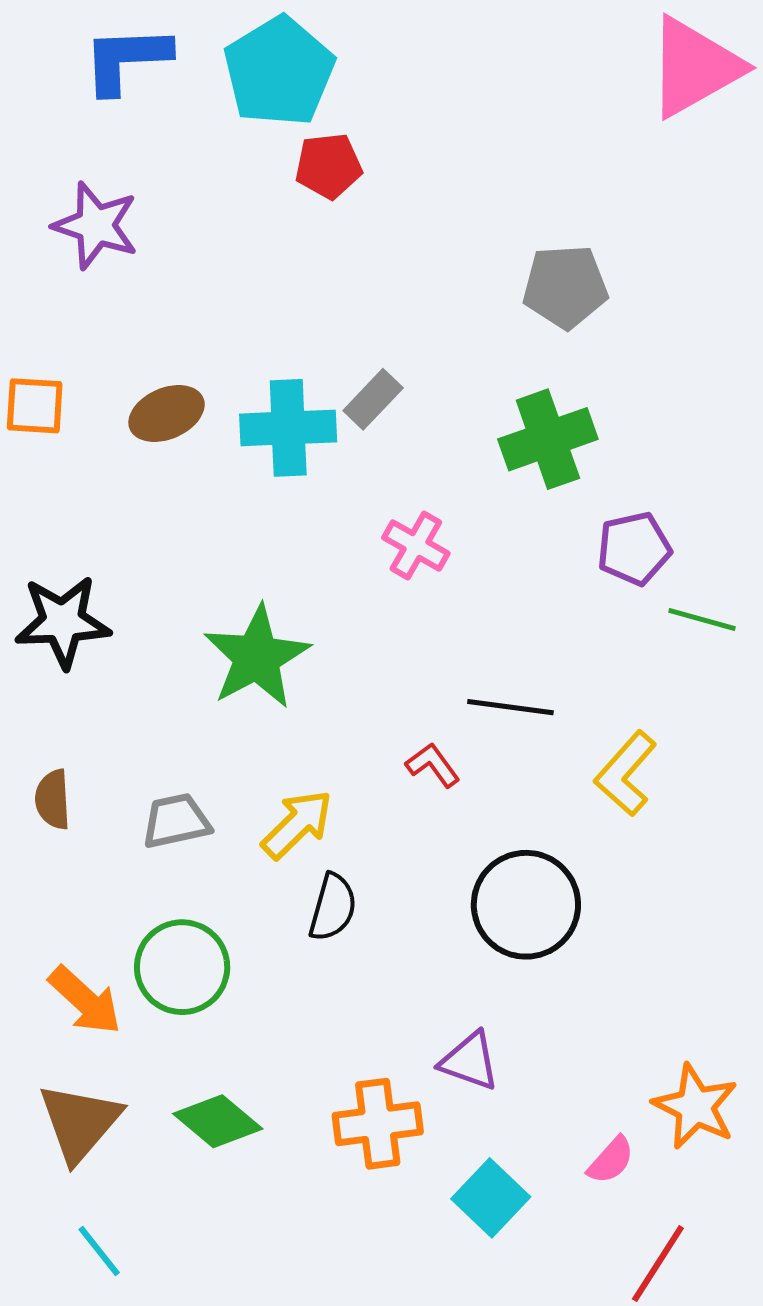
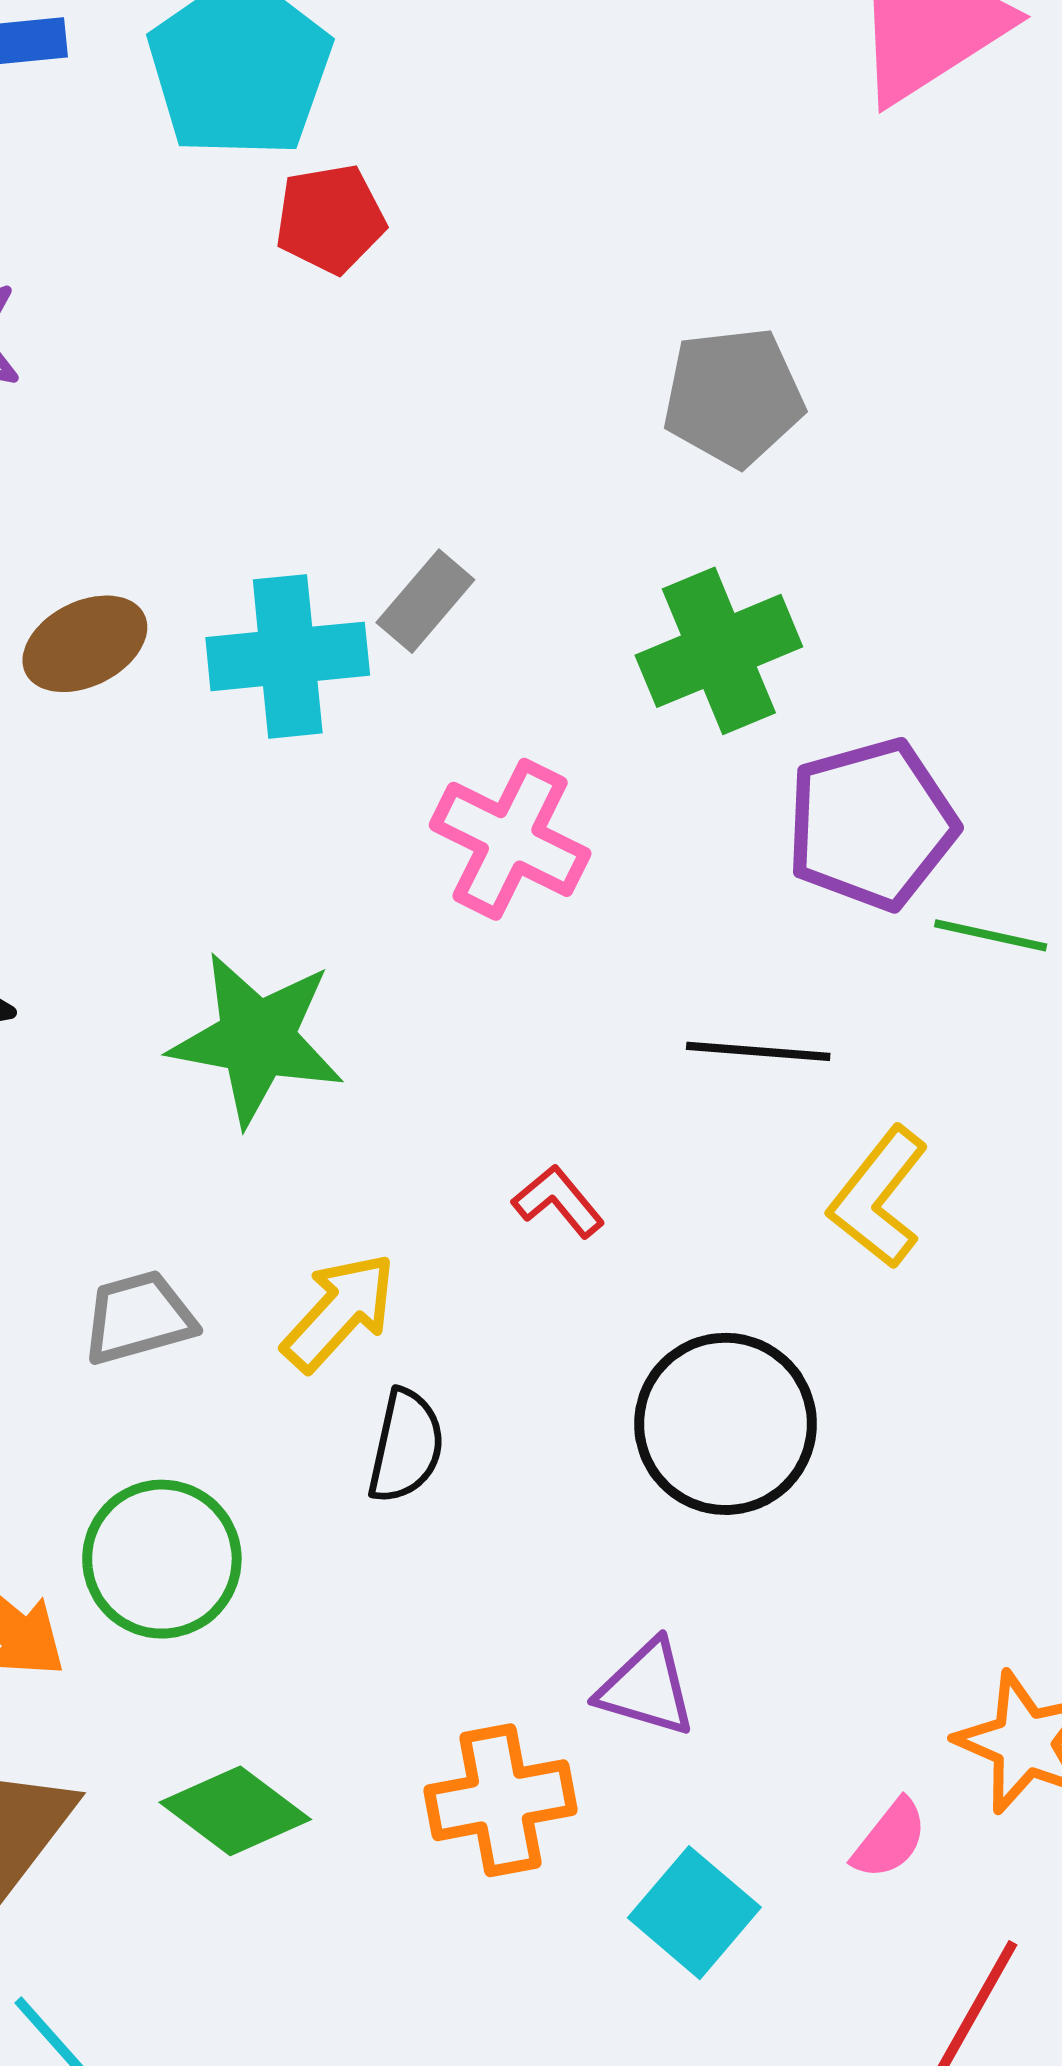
pink cross: (416, 546) -> (510, 839), size x1.4
purple pentagon: (634, 549) -> (871, 824), size x1.4
green star: (257, 657) -> (257, 1039), turned -30
black line: (510, 707) -> (758, 1051), moved

